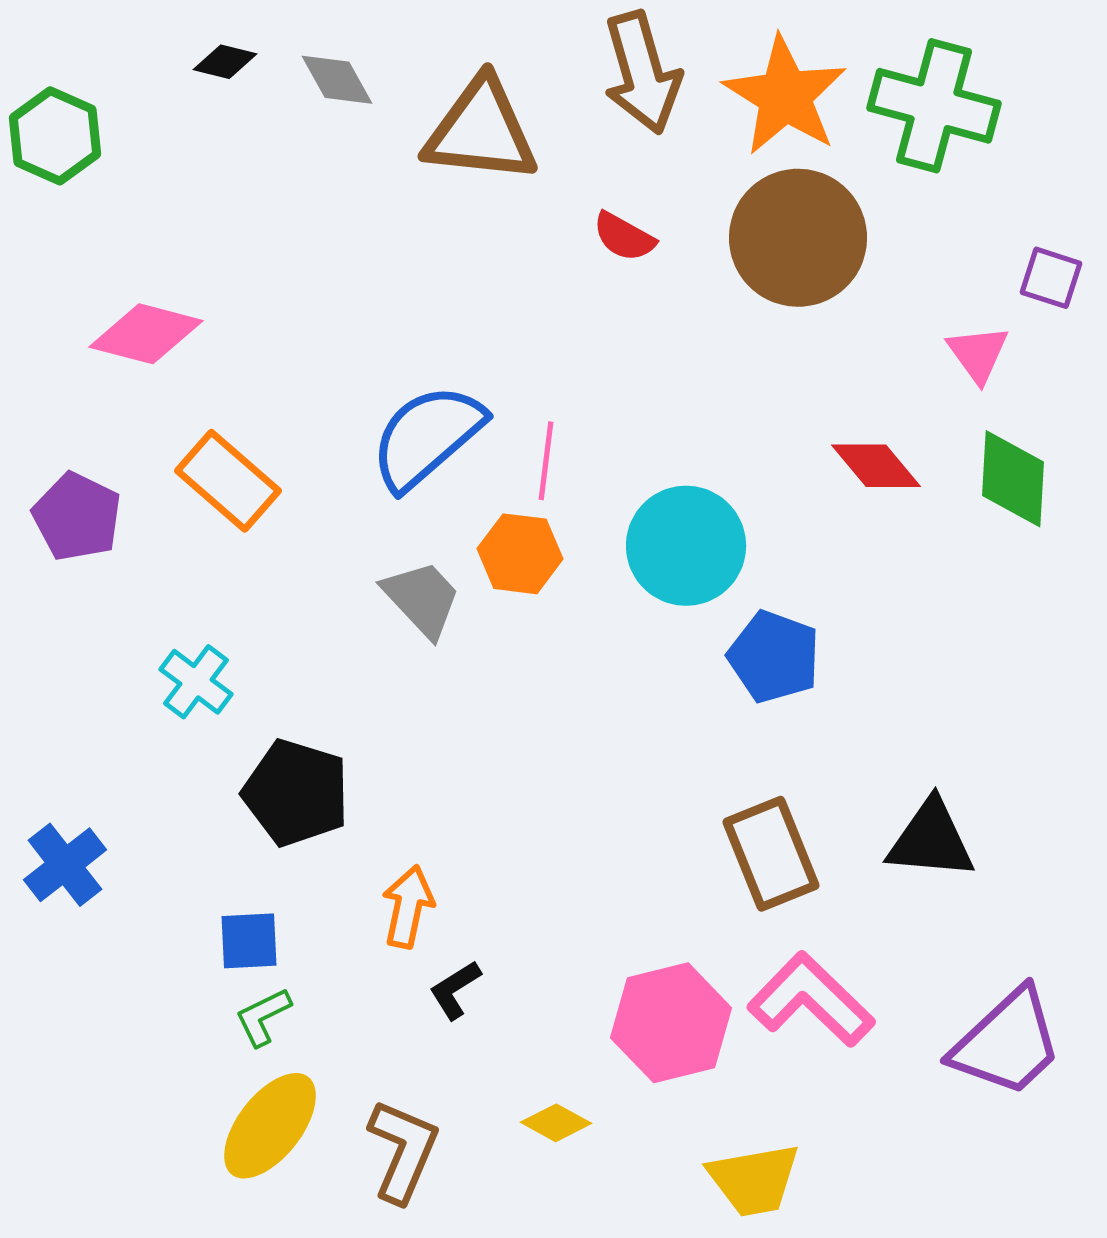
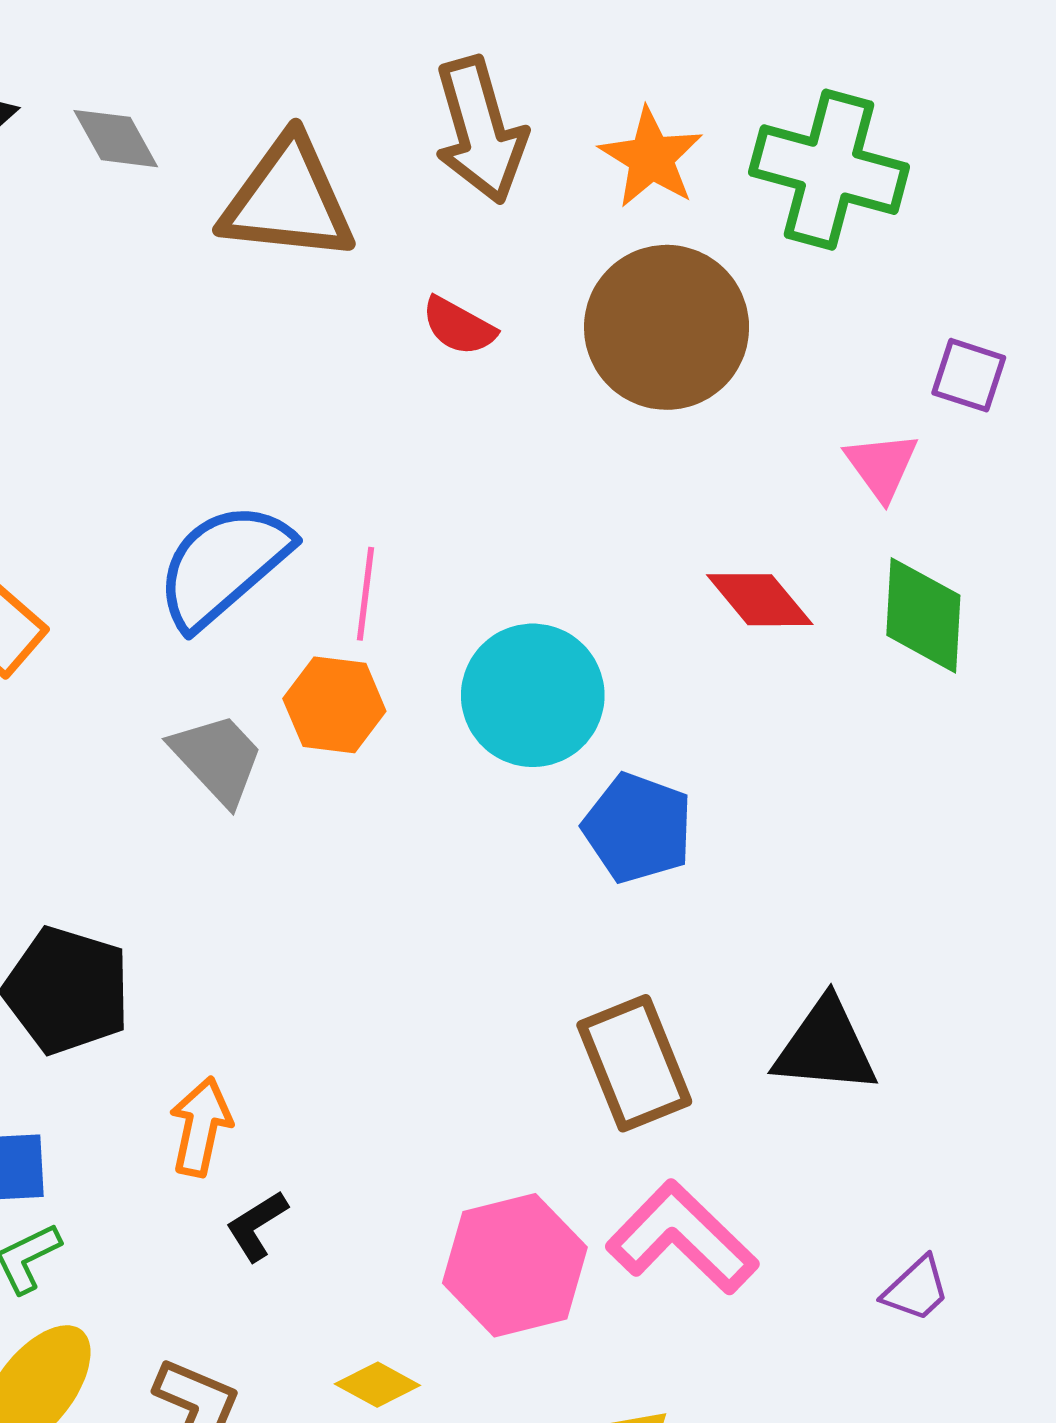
orange star: (785, 96) -> (651, 158), size x0.7
purple trapezoid: (1007, 1043) -> (916, 1289), size x0.5

